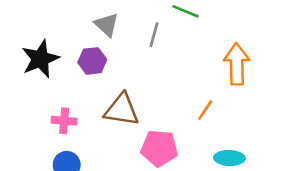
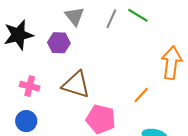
gray line: (154, 35) -> (111, 19), moved

